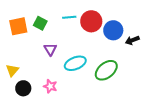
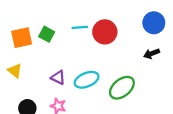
blue circle: (113, 30) -> (154, 23), moved
purple triangle: (50, 49) -> (58, 77), moved, turned -32
yellow triangle: (12, 70) -> (15, 71), moved, turned -32

